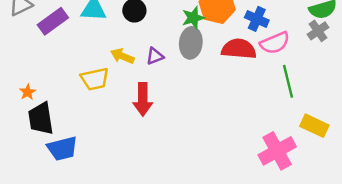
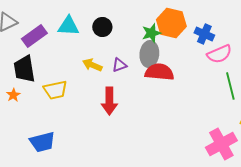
red semicircle: (239, 49) -> (159, 72), moved
yellow trapezoid: (95, 79) -> (55, 90), moved
black trapezoid: (41, 118) -> (24, 69), moved

